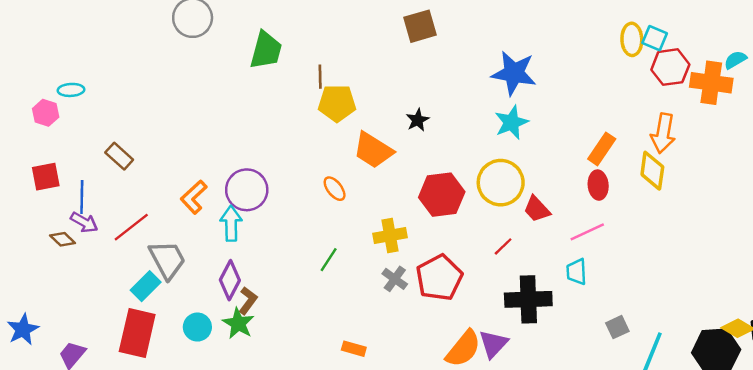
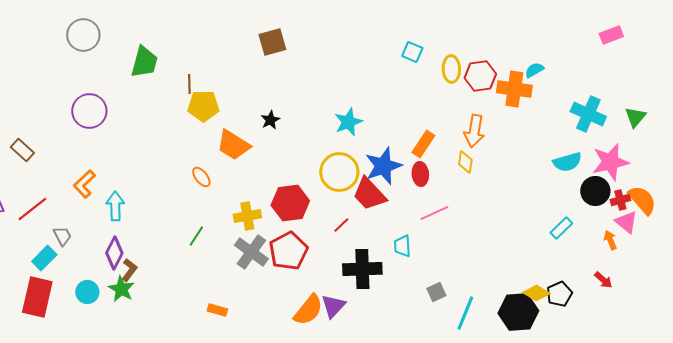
cyan square: (655, 38) -> (412, 52), moved
yellow ellipse: (632, 39) -> (451, 69), moved
blue star: (514, 73) -> (383, 166), moved, turned -30
yellow diamond: (652, 171) -> (465, 162), size x0.7
purple circle: (247, 190) -> (89, 111), moved
red hexagon: (442, 195) -> (290, 203), moved
red trapezoid: (537, 209) -> (369, 194), size x1.5
pink line: (587, 232) -> (434, 213), moved
gray trapezoid: (167, 260) -> (62, 236), size x0.6
gray cross: (395, 279) -> (251, 252), size x1.6

